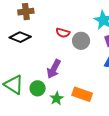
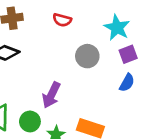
red semicircle: (63, 33) -> (62, 20), moved

